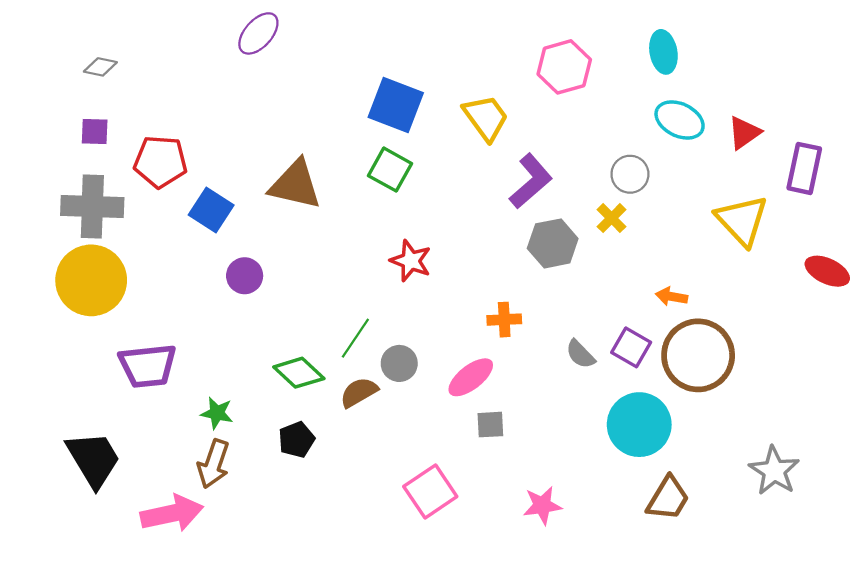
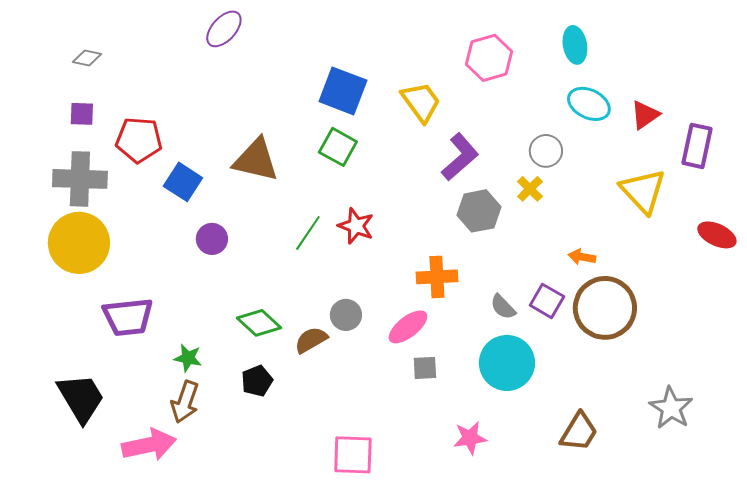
orange cross: (504, 320) -> (437, 277), size x1.4
green line: (355, 338) -> (308, 233), moved
cyan circle: (639, 425) -> (507, 363), moved
pink square: (430, 492) -> (353, 455), moved, turned 36

